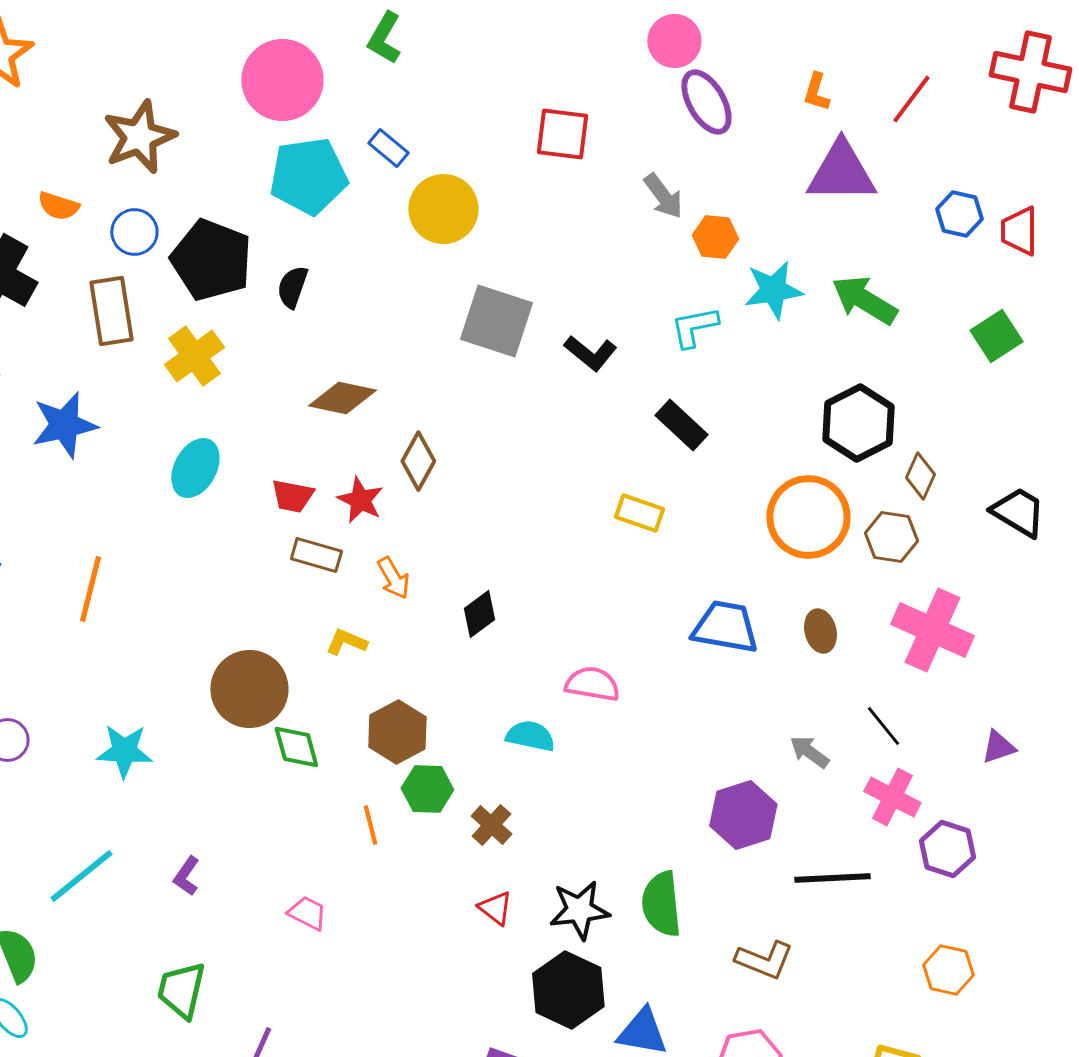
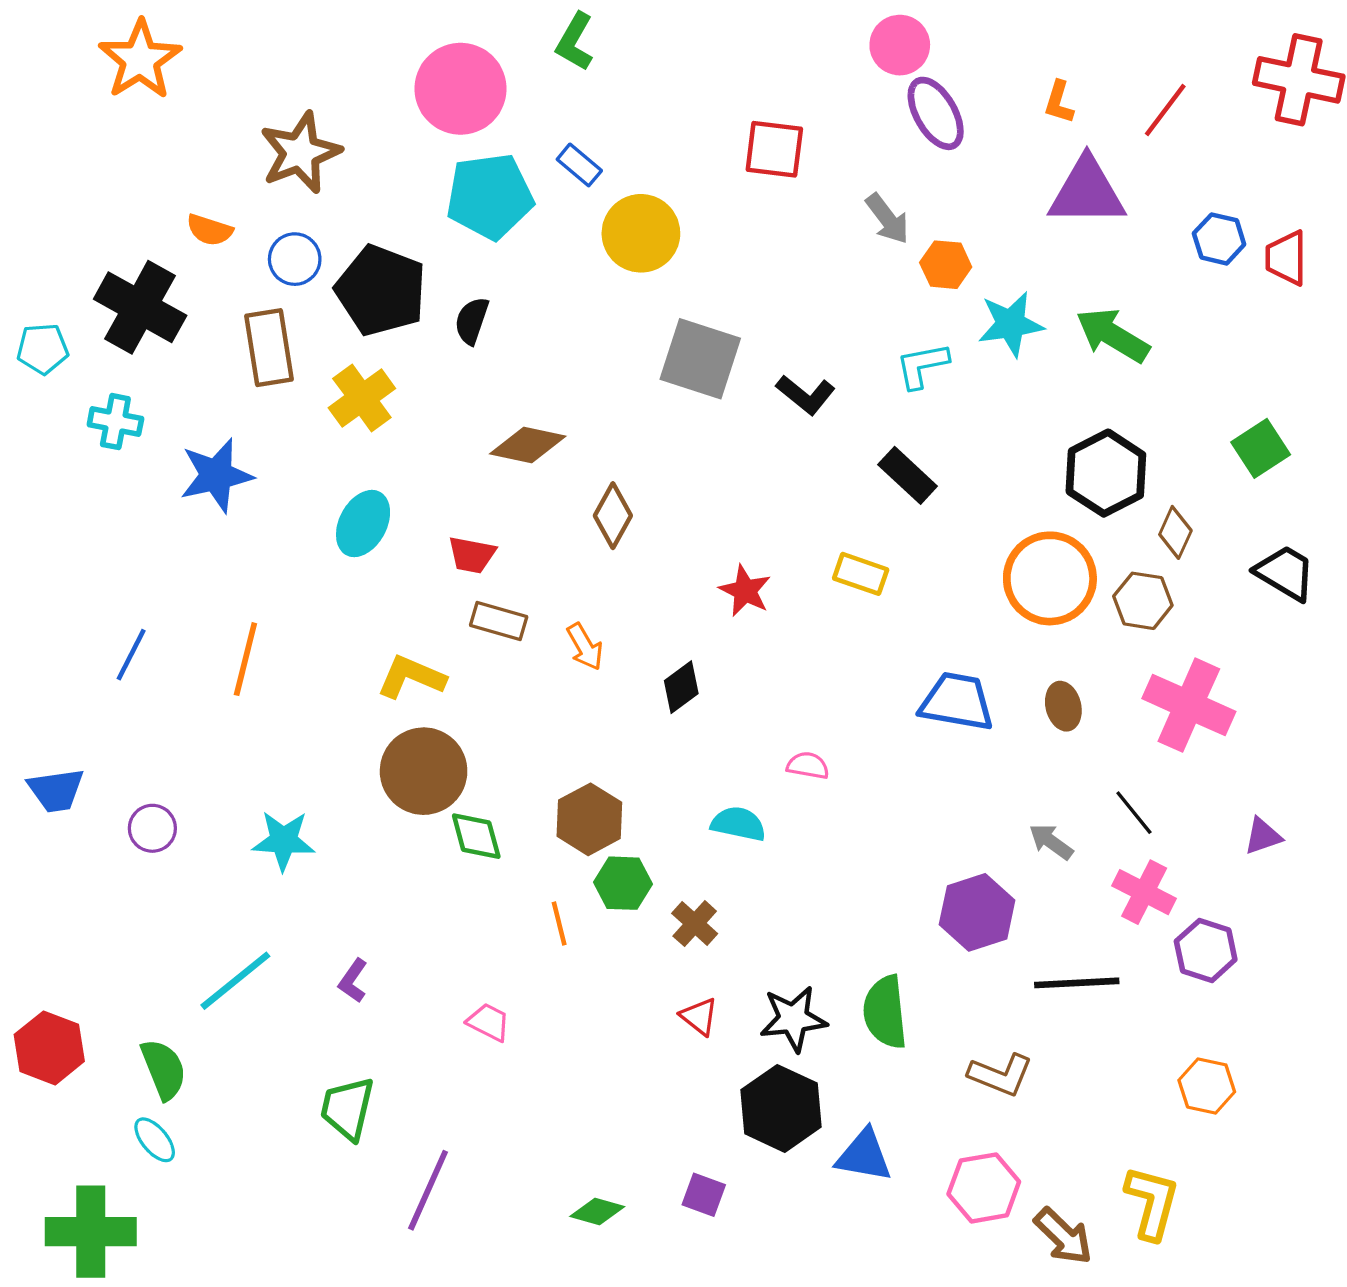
green square: (996, 336) -> (1261, 448), moved
red star: (360, 500) -> (745, 591), moved
yellow L-shape: (346, 642) -> (411, 677), moved, size x1.5
pink semicircle: (592, 684) -> (808, 766), size x0.7

